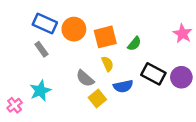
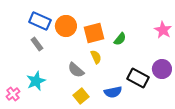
black rectangle: (153, 74) -> (138, 78), moved
blue semicircle: (123, 86) -> (113, 92), moved
yellow square: (97, 99) -> (81, 96), moved

